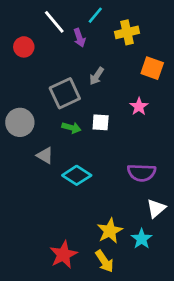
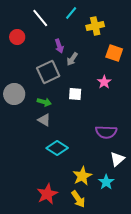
purple arrow: (79, 38) -> (59, 46), moved
green arrow: (71, 128) -> (44, 102), moved
gray triangle: (45, 155) -> (44, 120), moved
cyan diamond: (77, 175) -> (57, 148), moved

